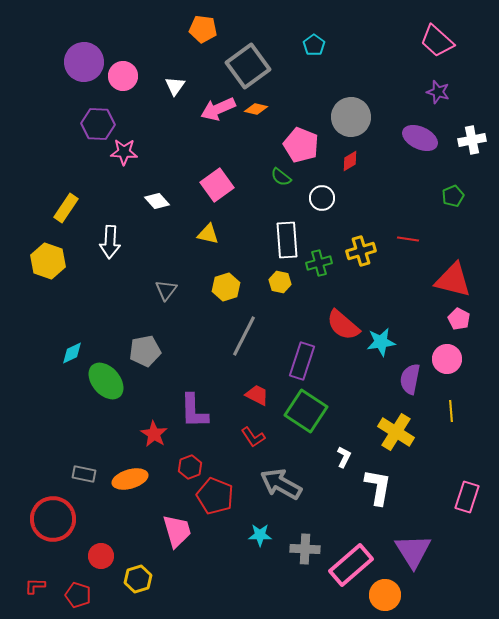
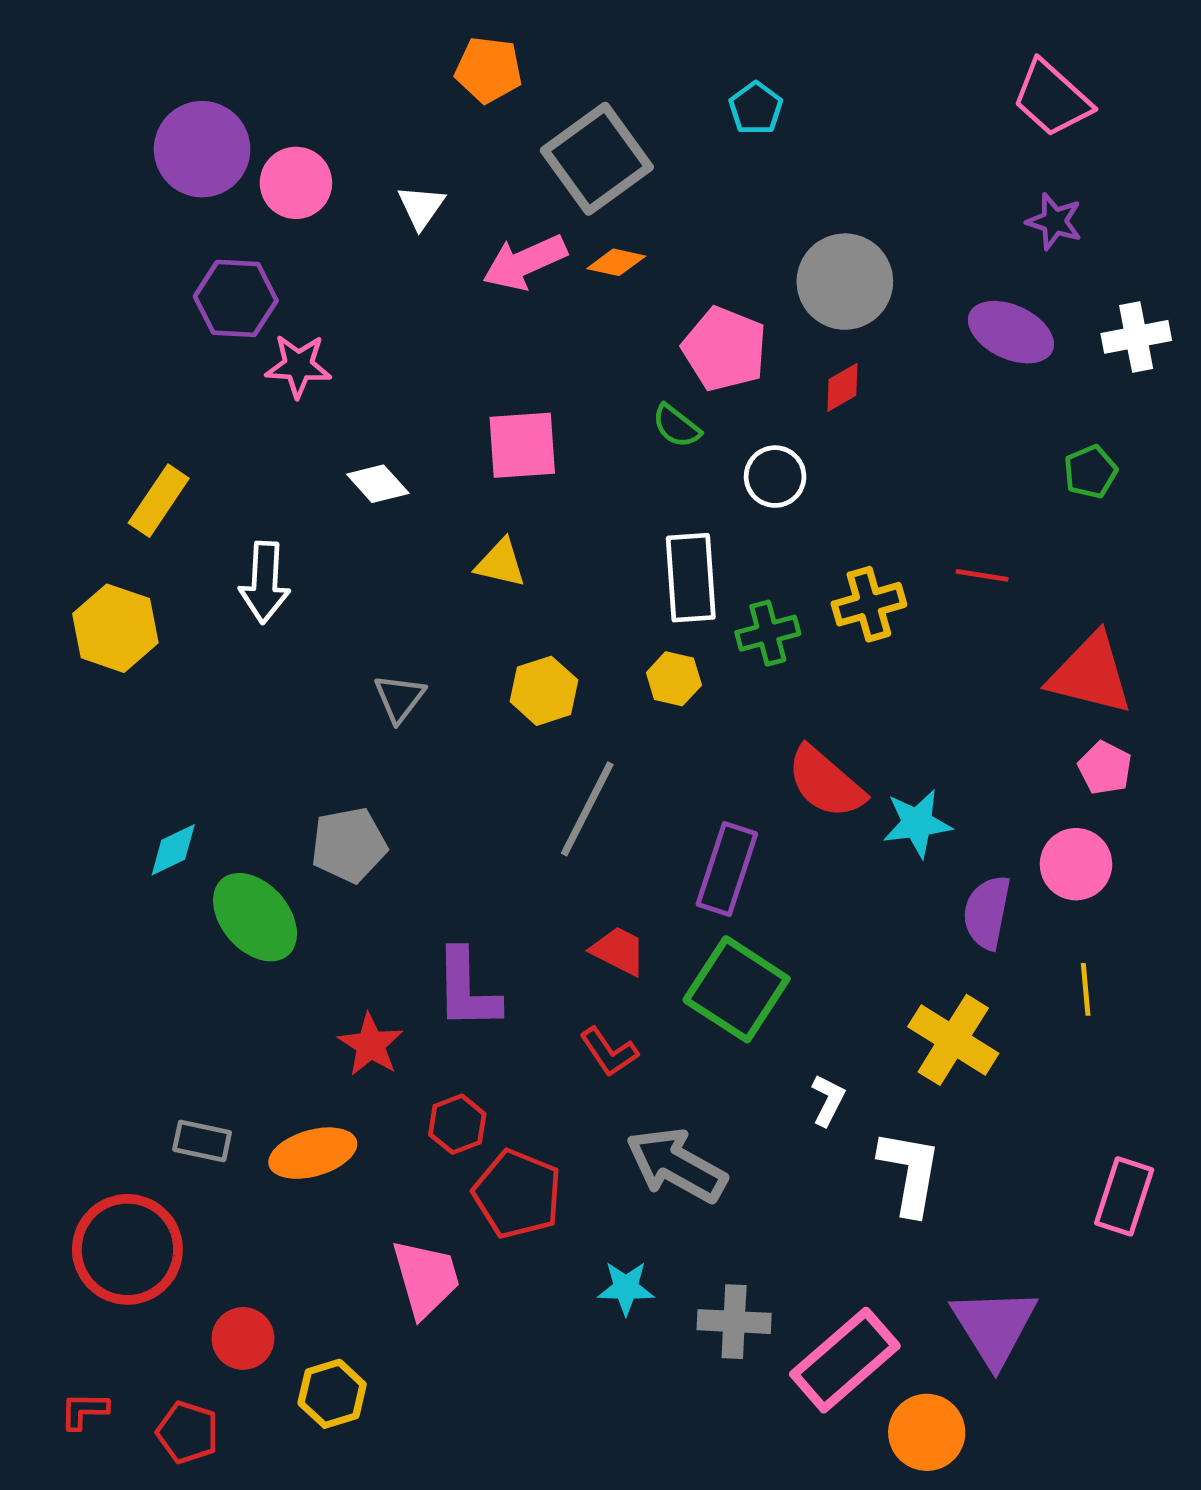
pink square: (217, 185) -> (522, 445), turned 32

